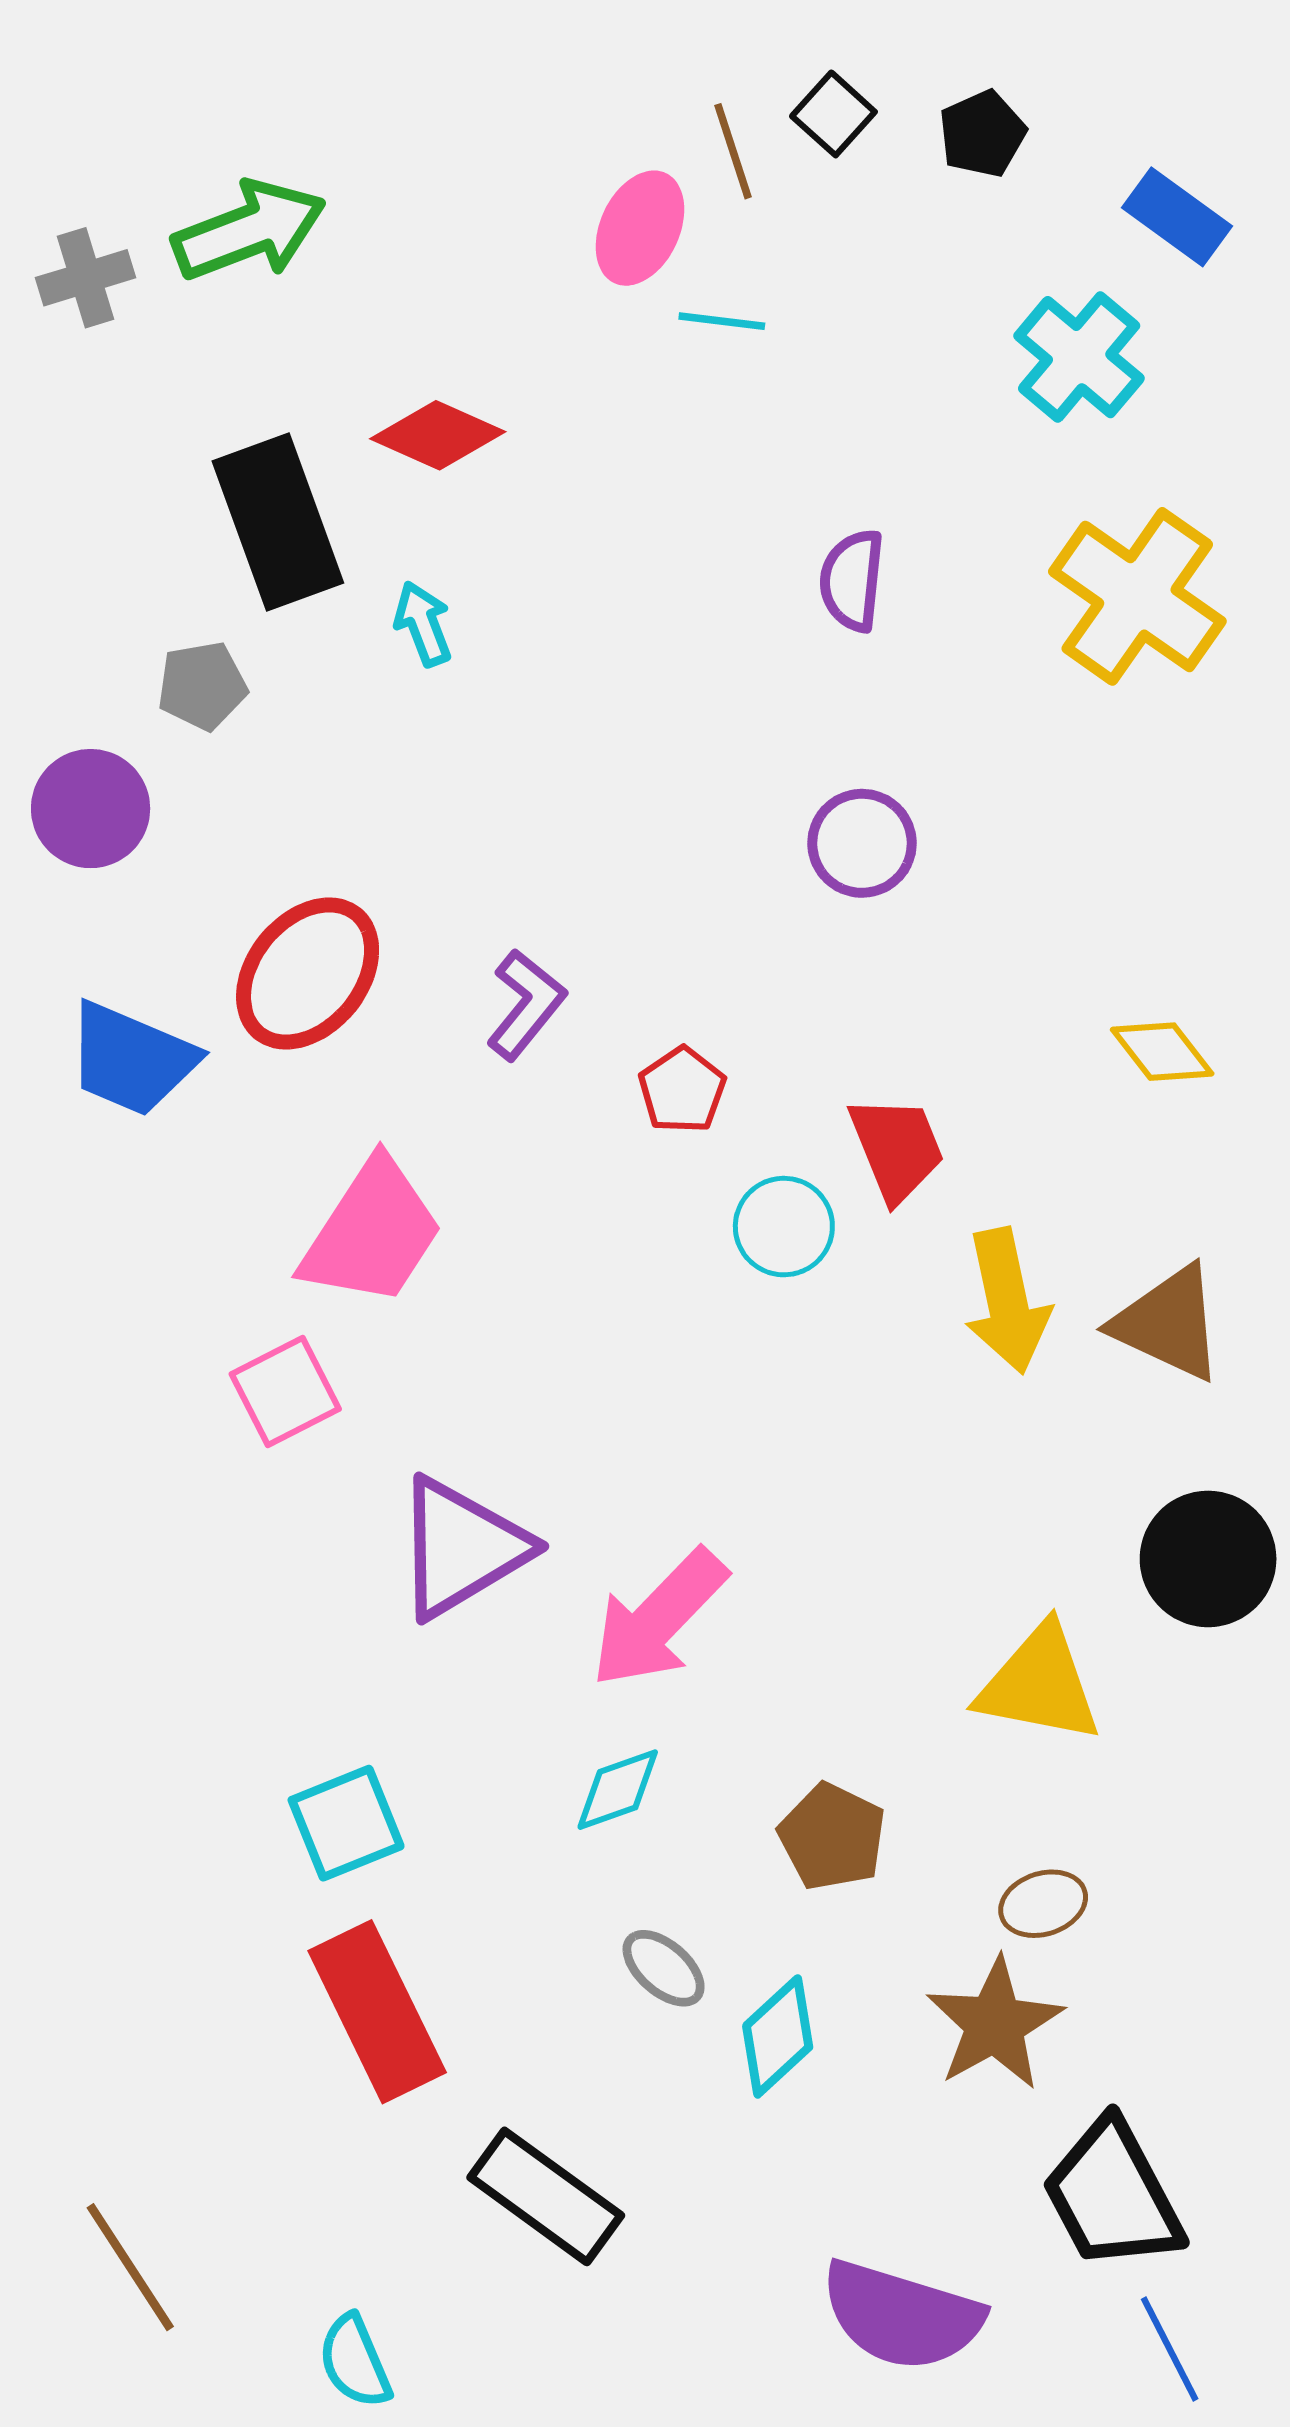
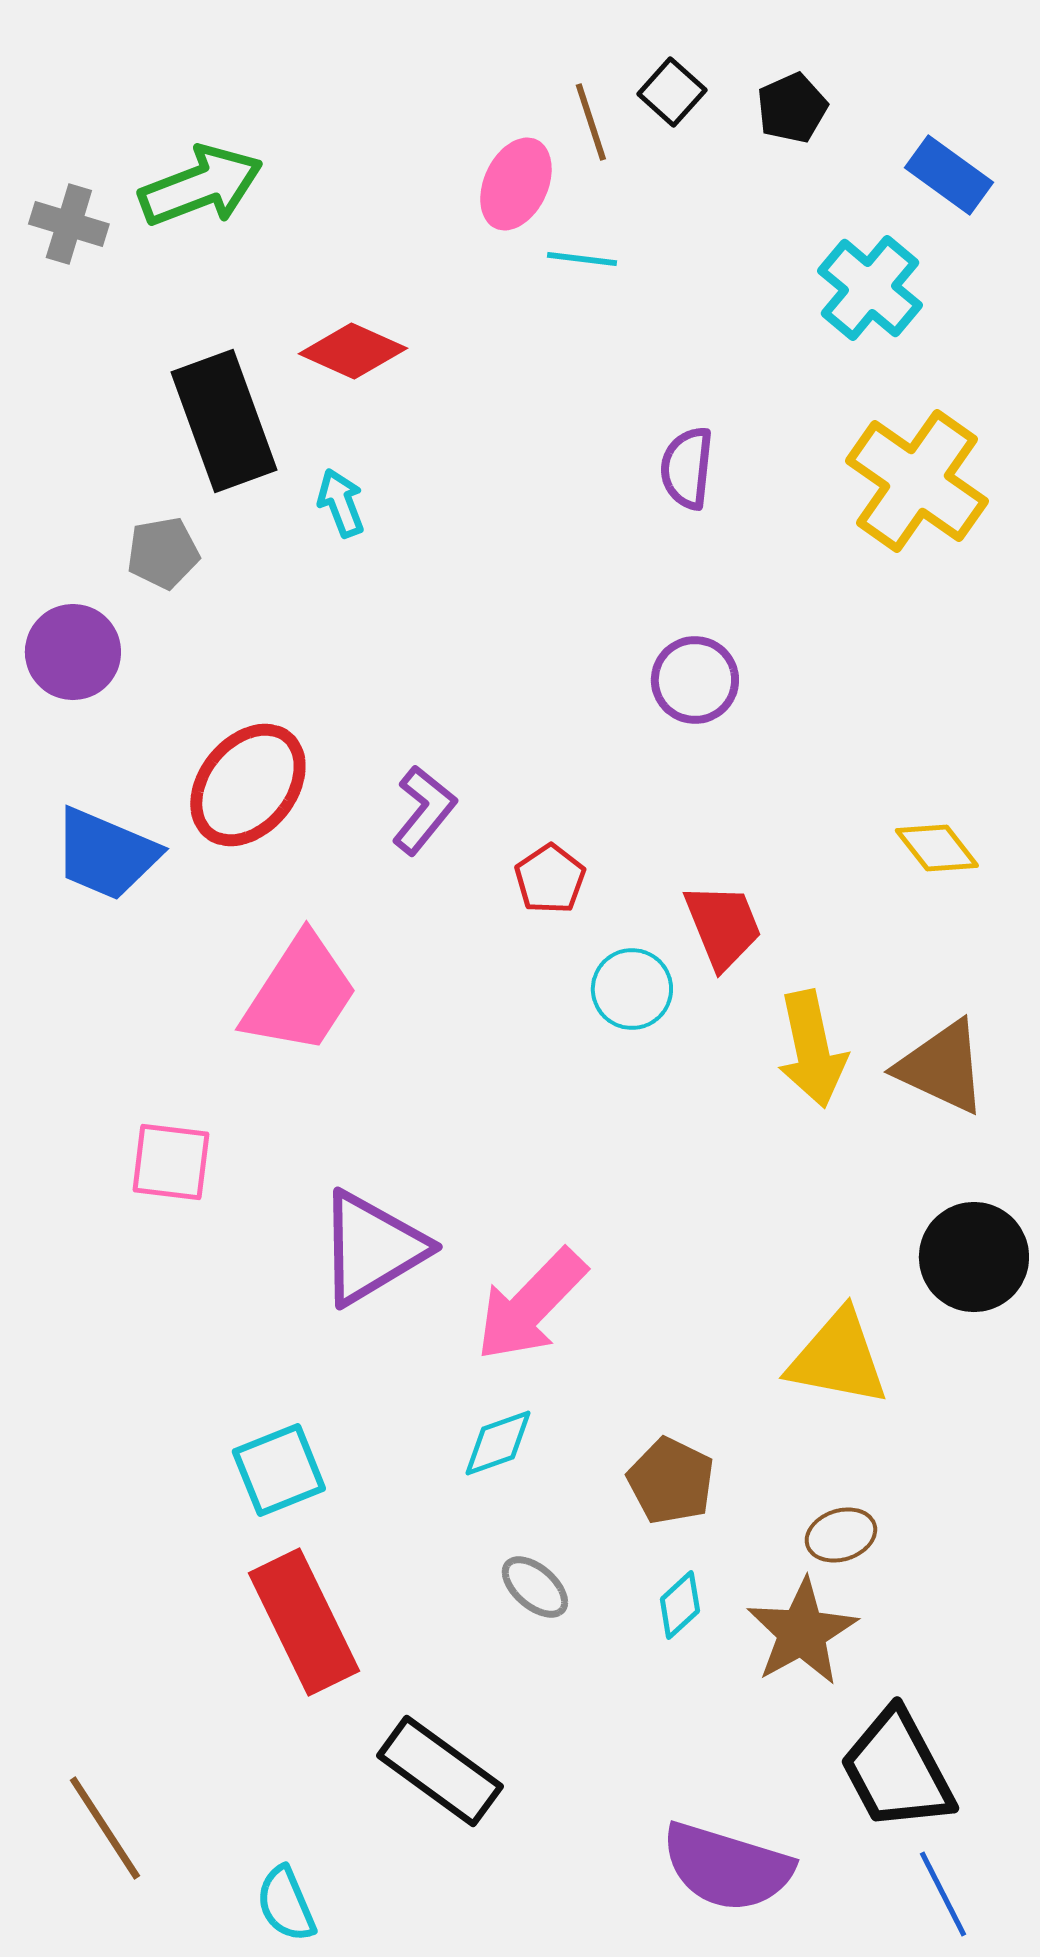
gray cross: (86, 278) -> (69, 224), turned 34
pink square: (285, 1391) -> (171, 1162), moved, turned 34
cyan diamond: (778, 2036) -> (680, 1605), moved, size x0.7

